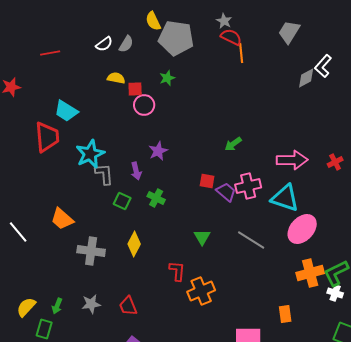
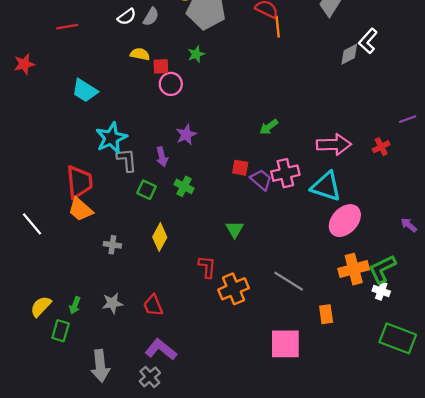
red trapezoid: (47, 137) -> (79, 182), moved
gray line: (251, 240) -> (289, 281), moved
gray cross: (91, 251) -> (112, 245), size x0.6

